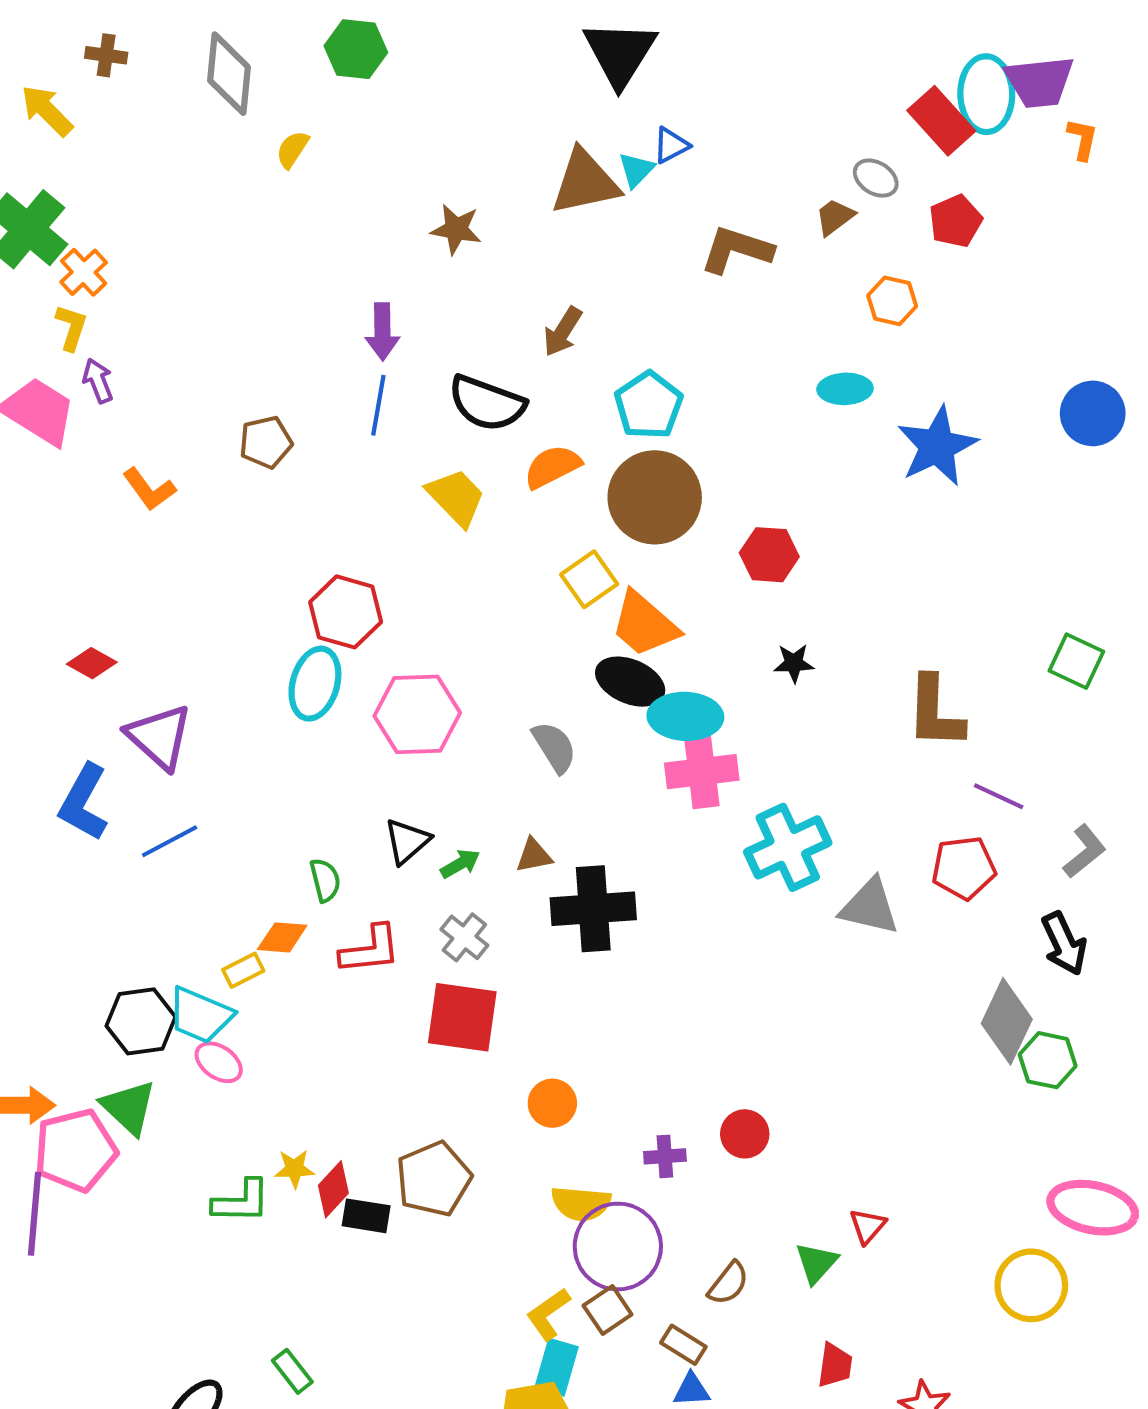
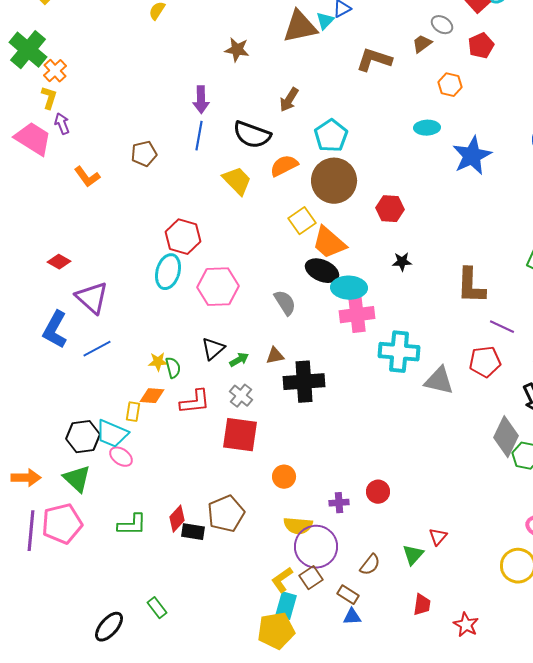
cyan cross: (788, 847) -> (399, 352), turned 30
yellow rectangle: (243, 970) -> (133, 412), turned -54
pink pentagon: (75, 1150) -> (62, 524), moved
yellow star: (294, 1169) -> (158, 362), moved

